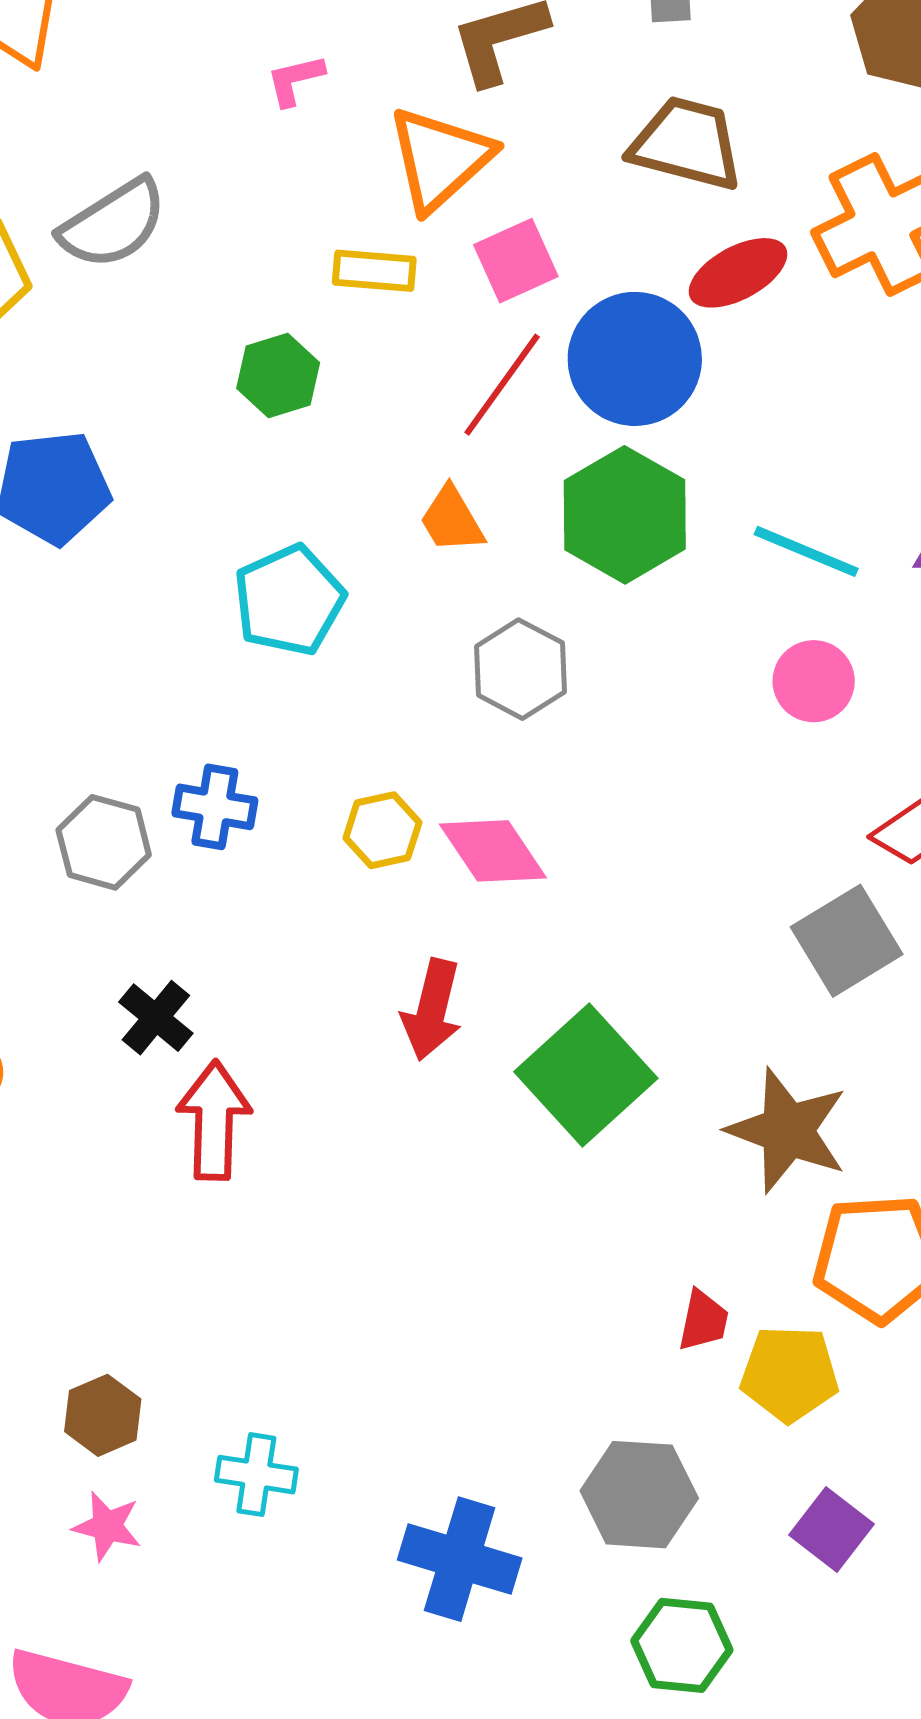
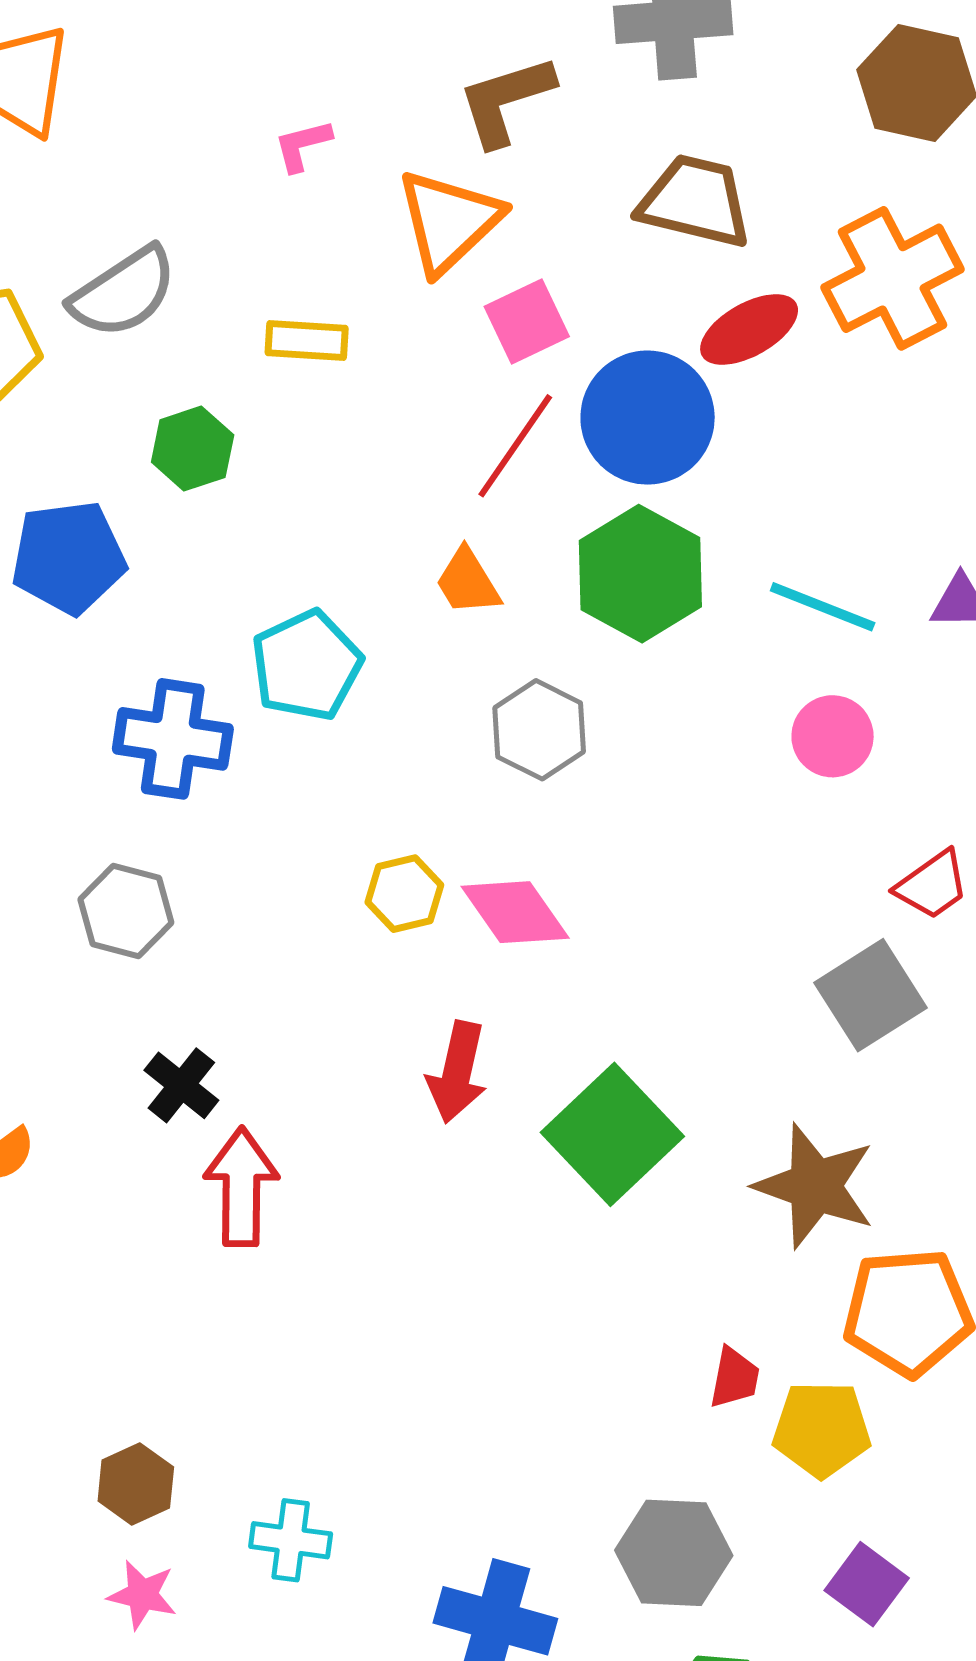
yellow rectangle: (374, 271) -> (307, 340), moved
green hexagon: (278, 376) -> (193, 449), moved
blue cross: (215, 807) -> (173, 739), moved, size x1.4

